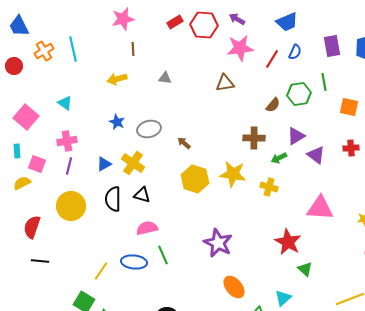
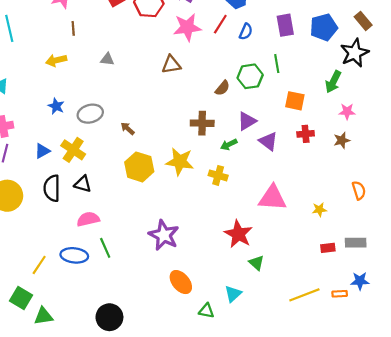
red line: (272, 59) -> (220, 24), moved
orange square: (349, 107) -> (295, 101), moved

